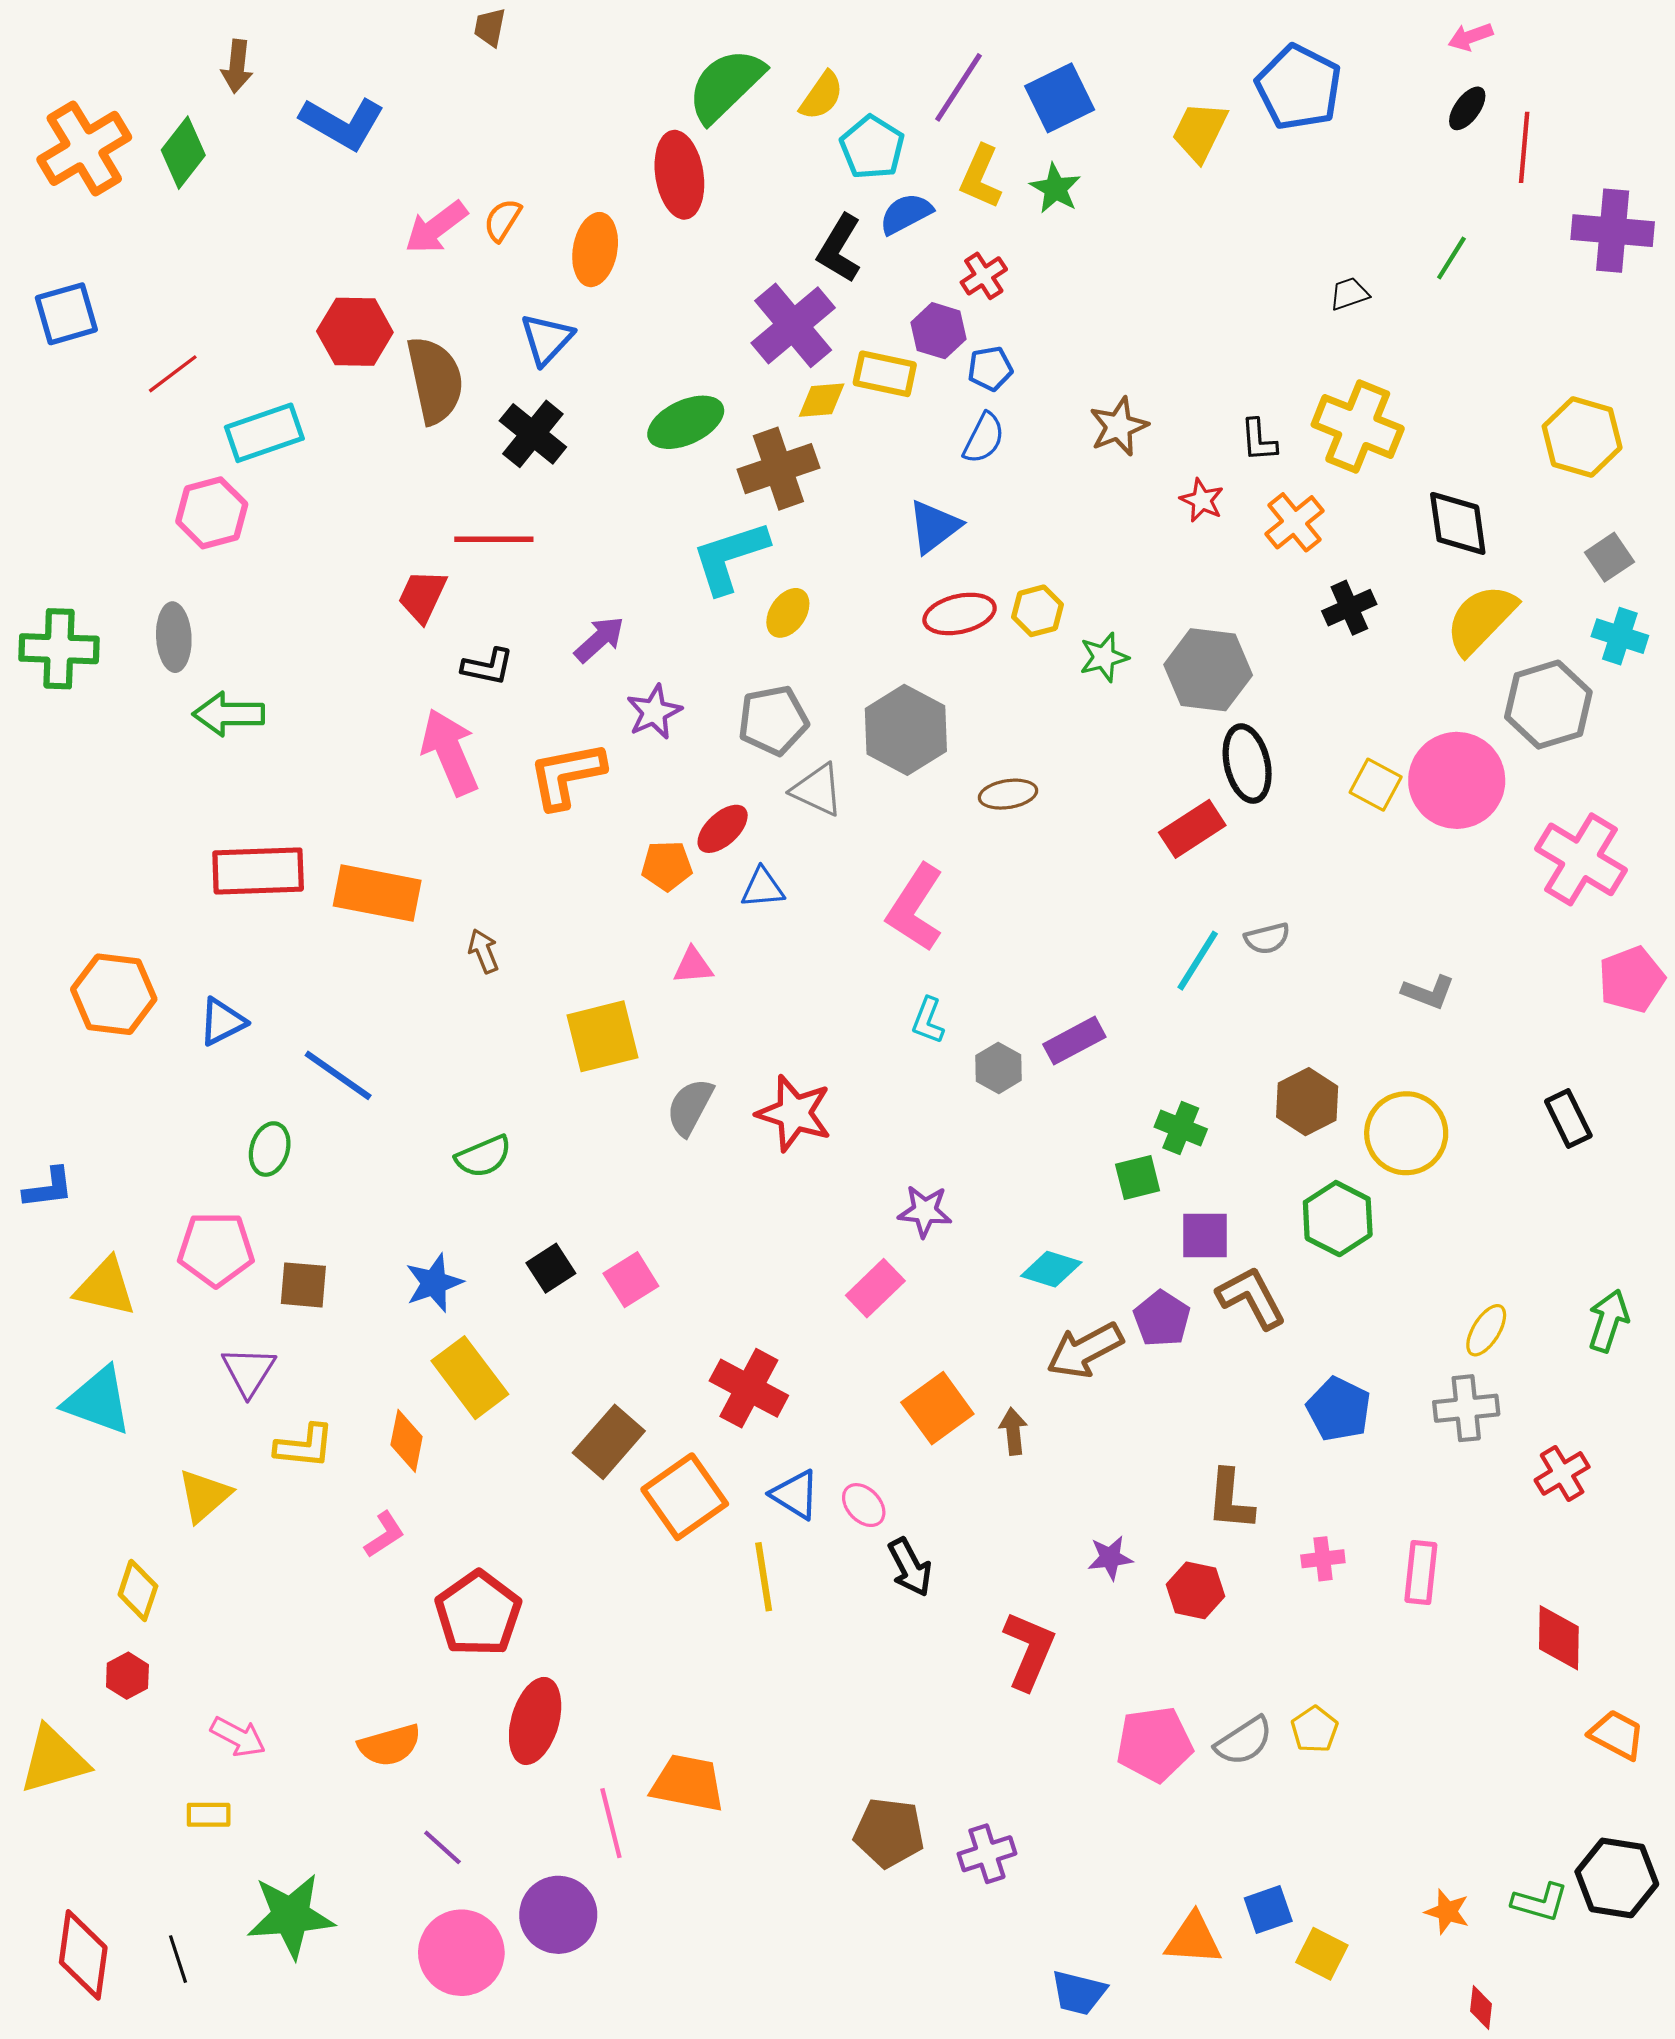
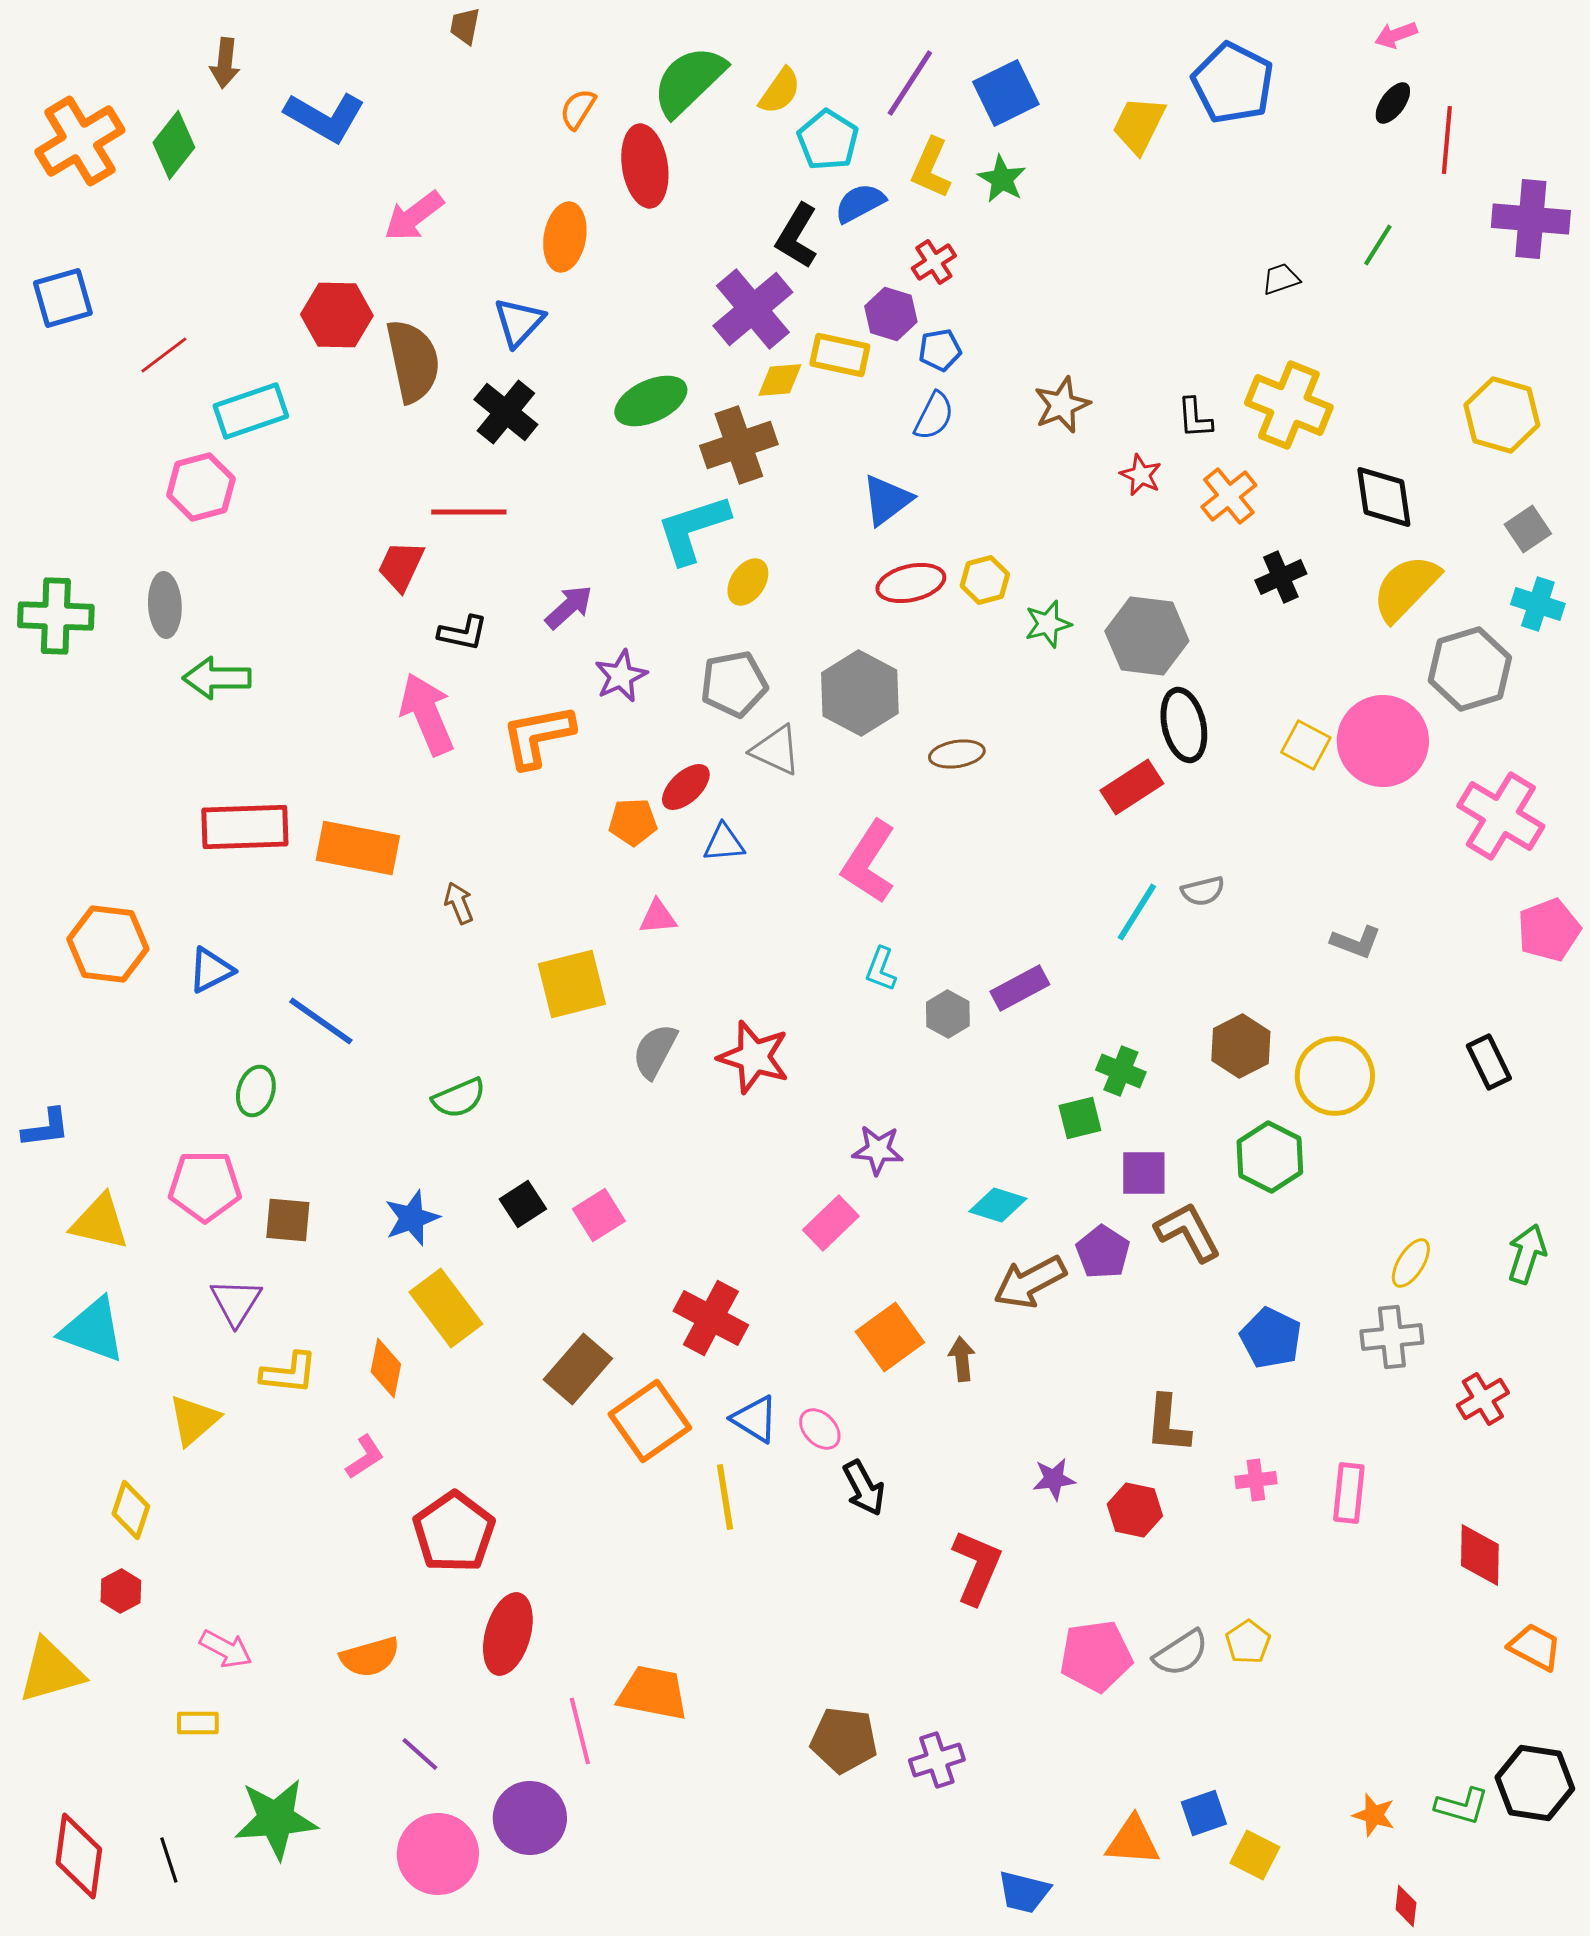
orange semicircle: (502, 220) -> (578, 109), moved

